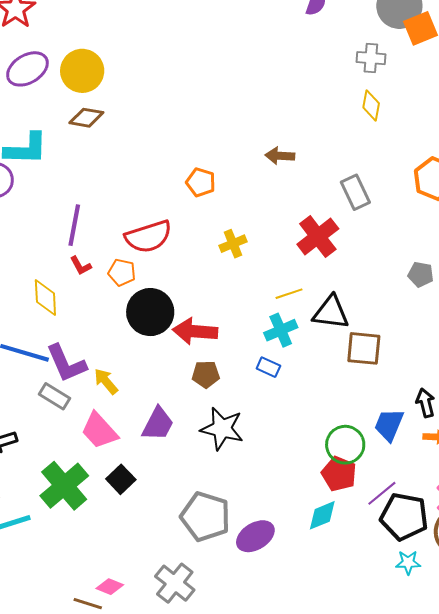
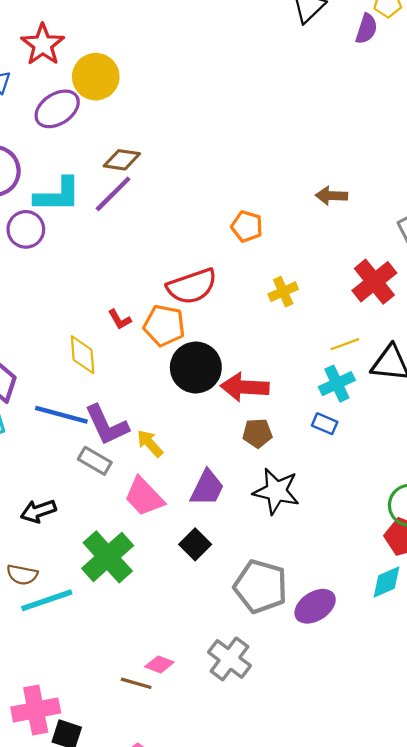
yellow circle: (82, 71) -> (96, 77), moved
purple line: (74, 225) -> (113, 194), moved, turned 36
orange pentagon: (122, 272) -> (164, 326), size x1.4
black square: (121, 479) -> (195, 544), moved

